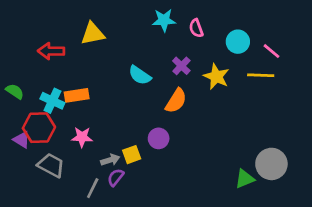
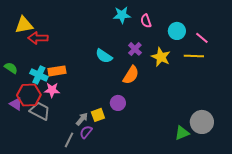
yellow triangle: (93, 34) -> (24, 25), moved
pink star: (82, 137) -> (52, 90), moved
gray arrow: (110, 160) -> (82, 119), turned -32
gray trapezoid: (51, 165) -> (40, 111), moved

